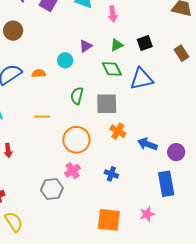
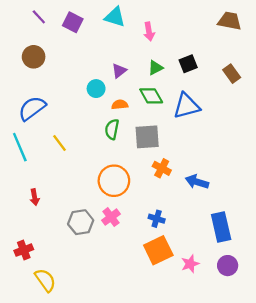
orange semicircle: (39, 73) -> (120, 105), moved
yellow line: (42, 117) -> (60, 143), moved, turned 56
purple circle: (176, 152) -> (228, 266), moved
gray hexagon: (52, 189) -> (81, 222), moved
pink star: (147, 214) -> (190, 264), moved
orange square: (109, 220) -> (158, 250), moved, turned -30

